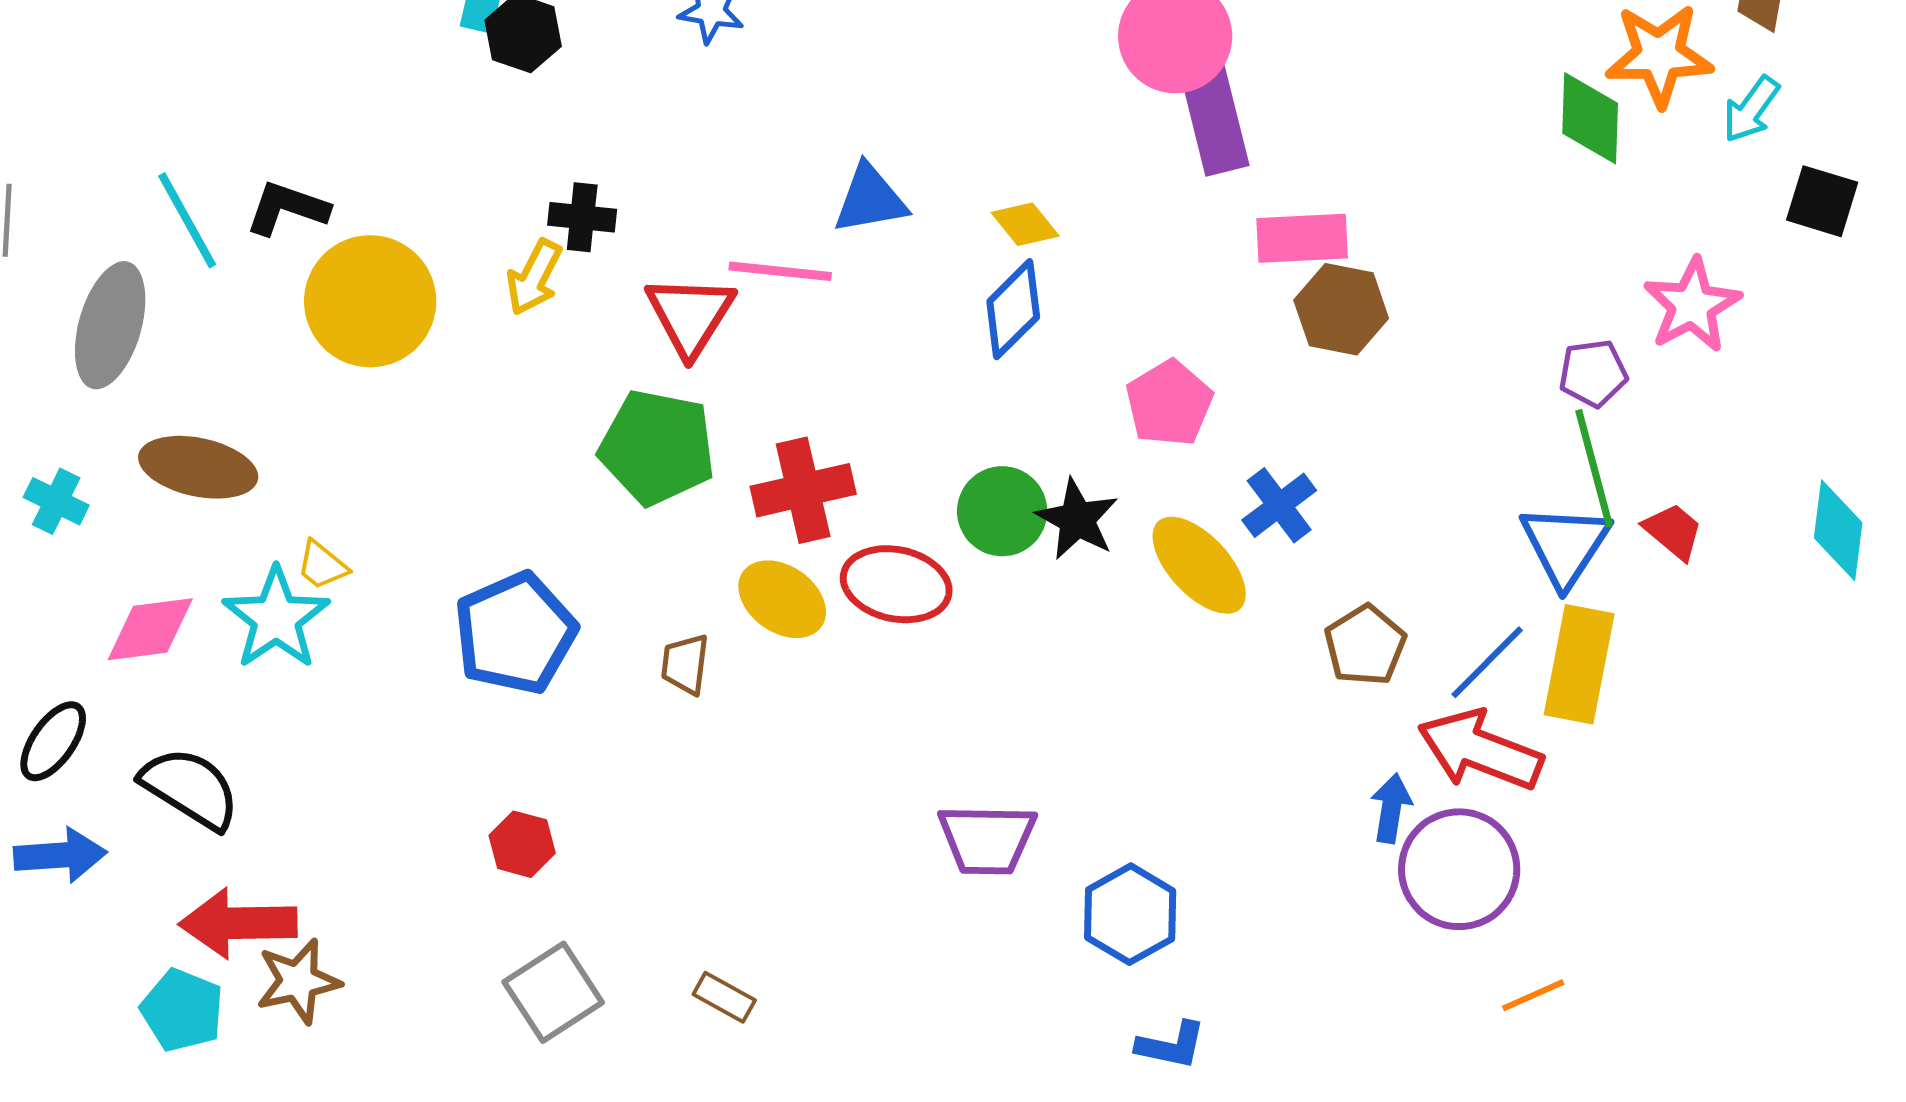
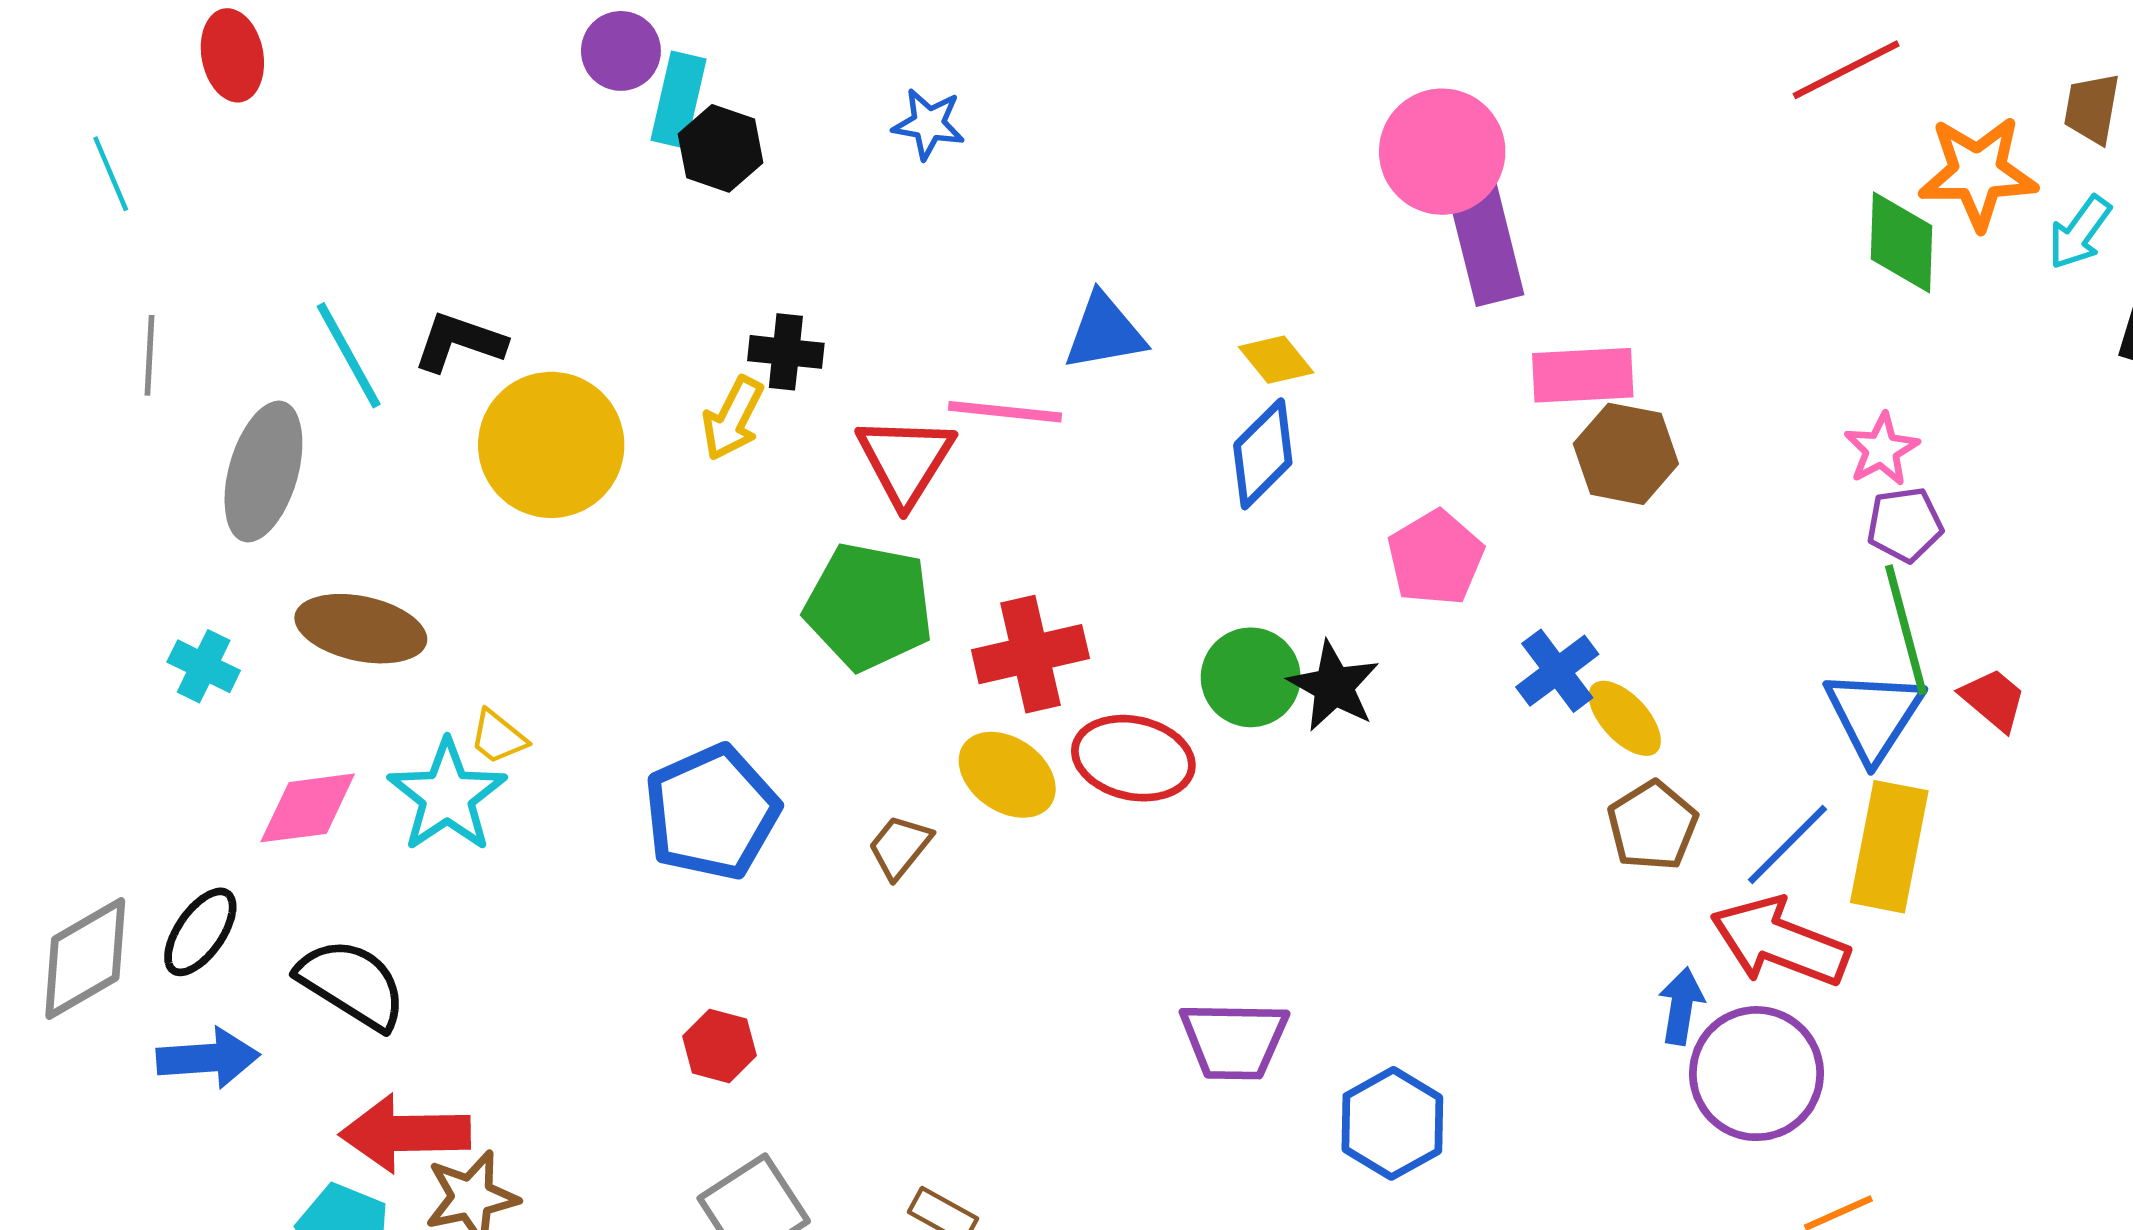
pink star: (1692, 305) -> (1882, 449), moved, size x0.7
yellow ellipse: (1199, 565) -> (1625, 718), moved, size x0.7
brown trapezoid: (685, 664) -> (900, 847), turned 32

